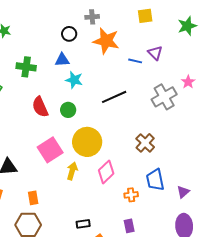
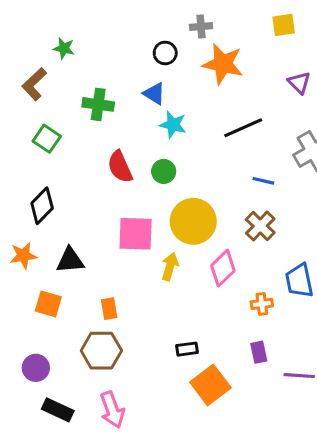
blue triangle: (62, 60) -> (154, 94), turned 35
blue line: (135, 61) -> (263, 181), moved
black line: (114, 97) -> (243, 128), moved
brown cross: (145, 143) -> (260, 226), moved
pink square: (50, 150) -> (136, 234), turned 35

